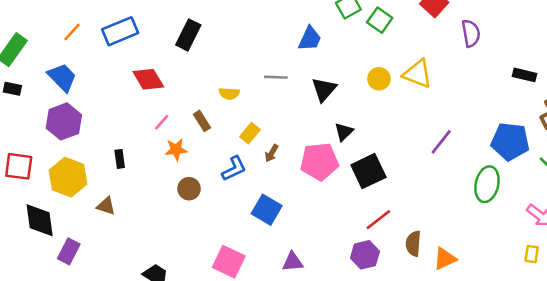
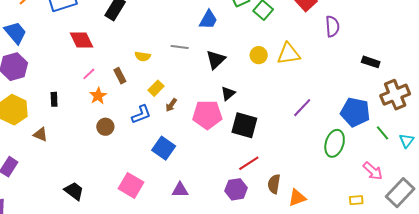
yellow triangle: (418, 74) -> (289, 54), turned -35
orange star: (176, 150) -> (98, 96), turned -30
black square: (368, 171) -> (244, 125), turned 36
yellow rectangle: (532, 254) -> (356, 200), moved, turned 72

